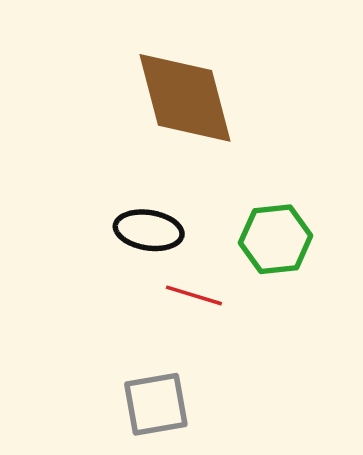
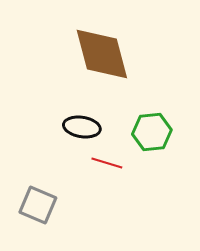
gray square: (156, 404) -> (38, 205), moved, turned 33

